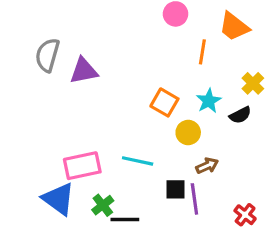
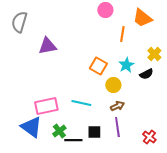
gray semicircle: (47, 55) -> (19, 22), moved
brown arrow: (207, 166) -> (117, 106), moved
black square: (175, 189) -> (94, 132), moved

